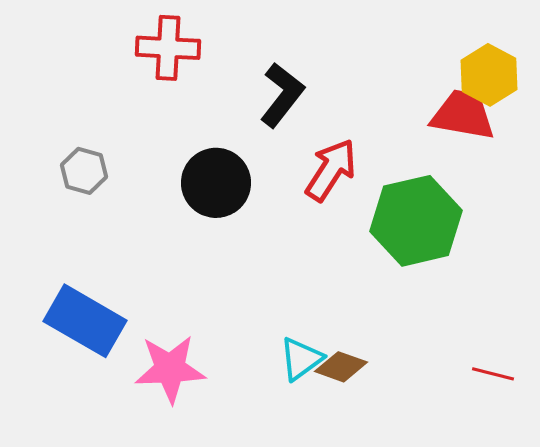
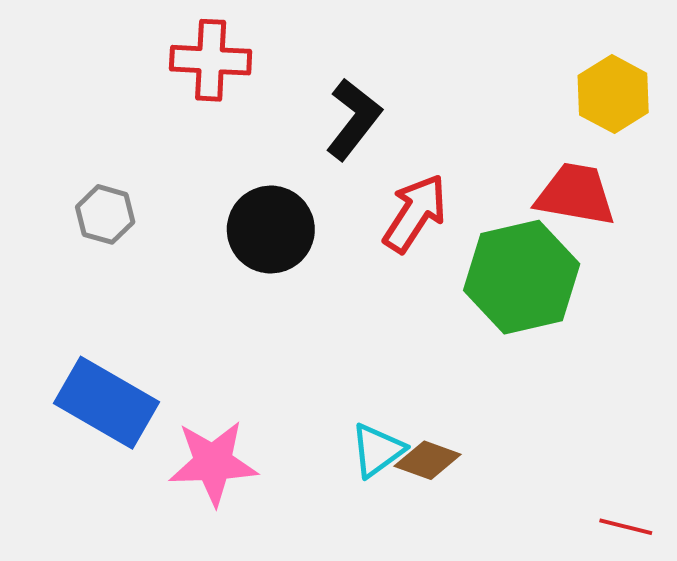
red trapezoid: (463, 115) -> (576, 194), moved
red line: (493, 374) -> (626, 527), moved

